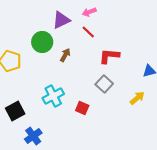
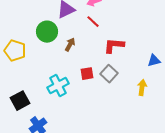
yellow arrow: (137, 98) -> (142, 88), turned -42
red square: (82, 108) -> (87, 74), moved, turned -32

